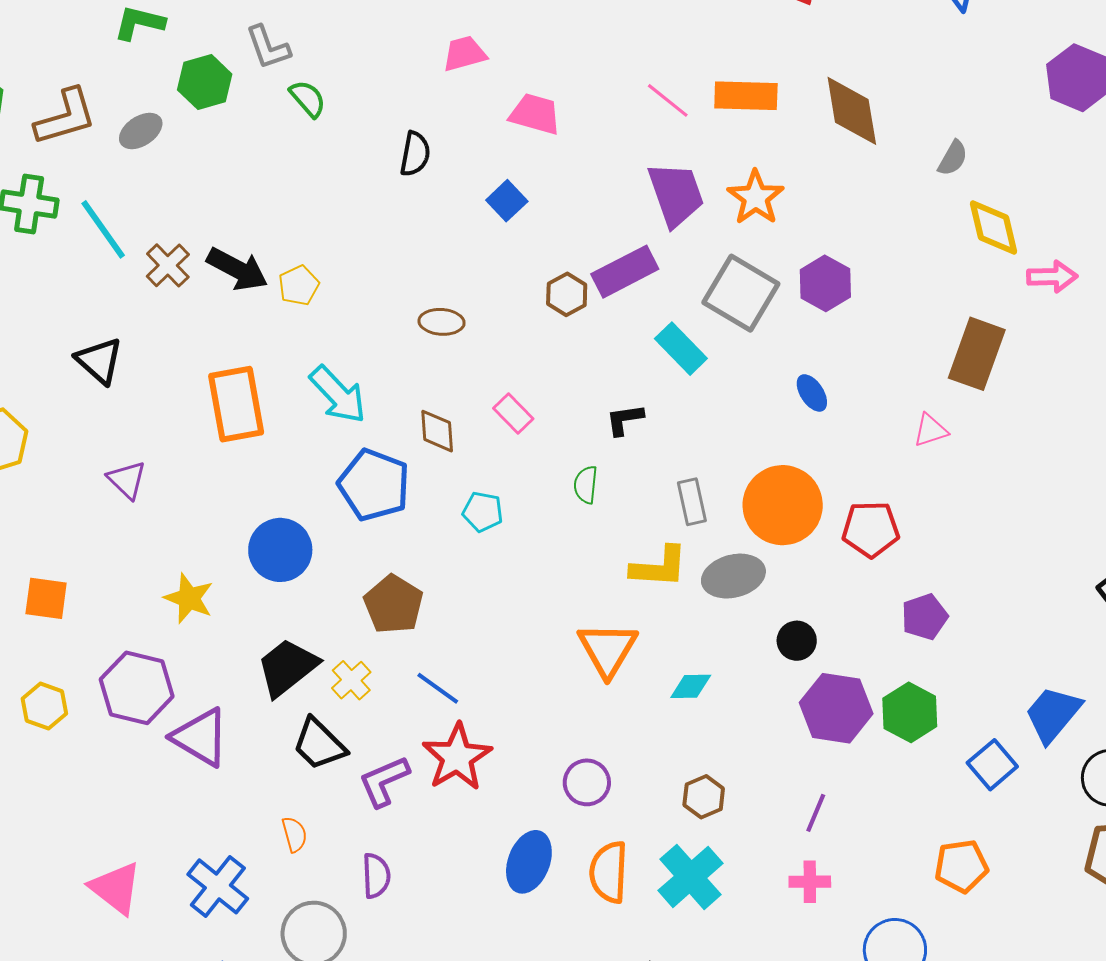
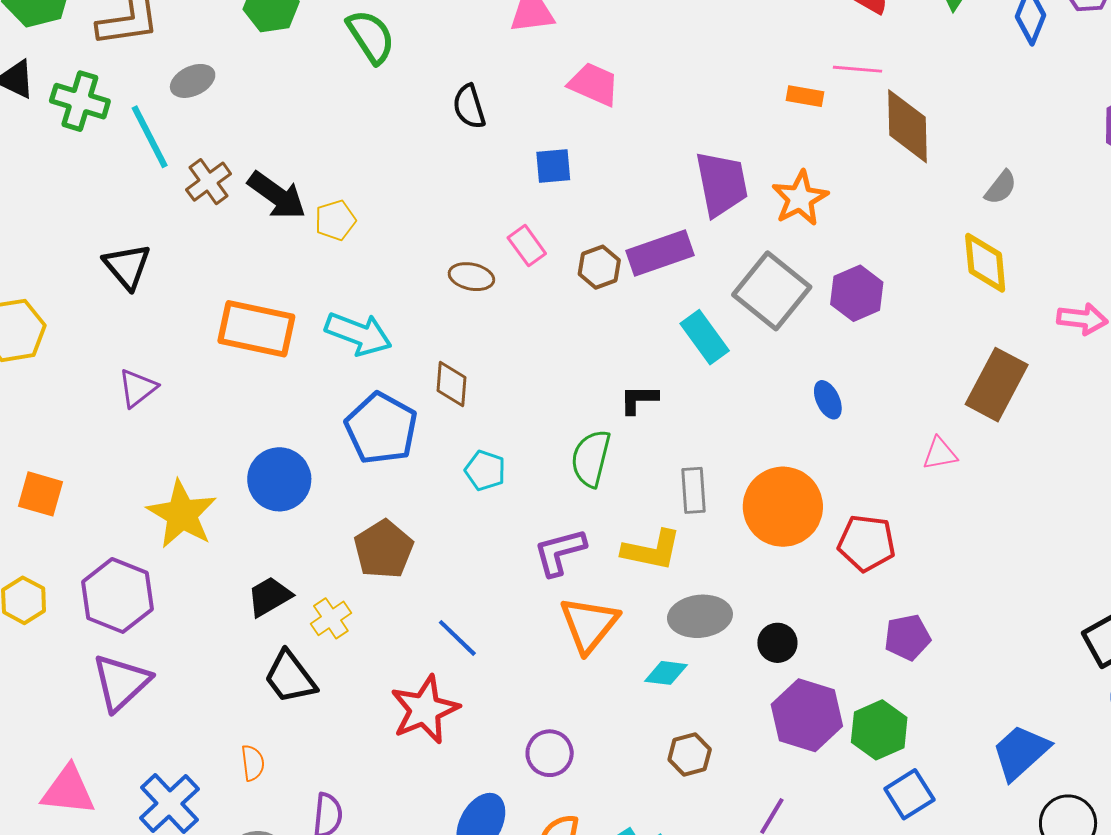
orange rectangle: (746, 96) -> (805, 96), size x0.6
green semicircle: (308, 99) -> (371, 36), size x1.4
pink line: (668, 100) -> (857, 69), moved, turned -42
gray ellipse: (141, 131) -> (193, 81), moved
black semicircle: (415, 154) -> (469, 107), turned 144
blue square: (507, 201) -> (553, 166), turned 30
yellow diamond: (994, 227) -> (985, 263), moved
cyan arrow: (338, 395) -> (358, 334), turned -34
orange rectangle: (236, 404) -> (256, 329), turned -76
pink rectangle: (513, 413) -> (527, 246), moved
purple triangle: (127, 480) -> (137, 388), turned 30
green semicircle: (586, 485) -> (591, 458), size x1.5
gray ellipse: (733, 576) -> (700, 616), moved
yellow star: (189, 598) -> (182, 514), size x1.4
black trapezoid: (287, 667) -> (270, 597), size x0.7
blue line: (438, 688) -> (457, 638), moved
purple triangle: (200, 737) -> (121, 682), moved, turned 38
blue square: (992, 765) -> (909, 794), moved
purple L-shape: (384, 781) -> (560, 552), moved
brown hexagon: (704, 797) -> (690, 755), moved
pink triangle: (116, 888) -> (68, 790), turned -40

